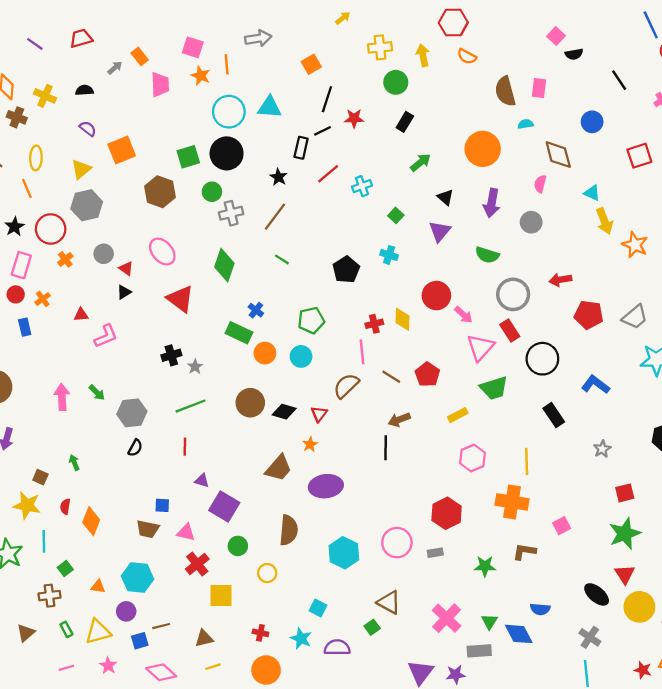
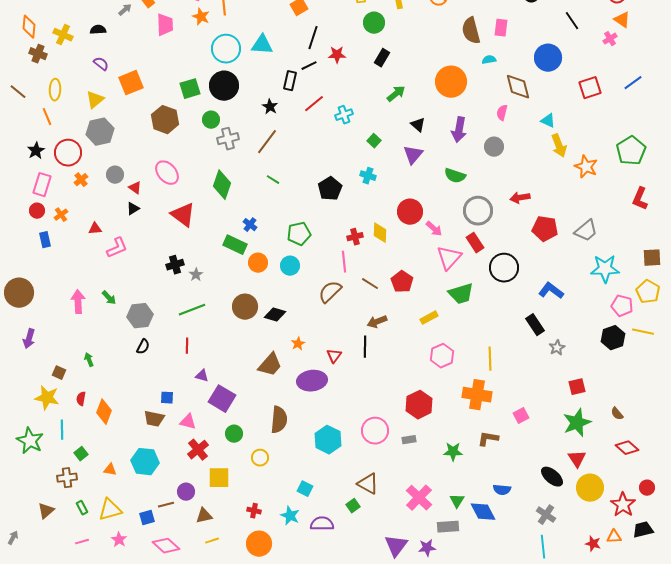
blue circle: (592, 122) -> (548, 58), size x1.4
red triangle: (319, 414) -> (334, 356), moved
black rectangle: (554, 415) -> (535, 325), moved
purple circle: (126, 611) -> (186, 492), moved

